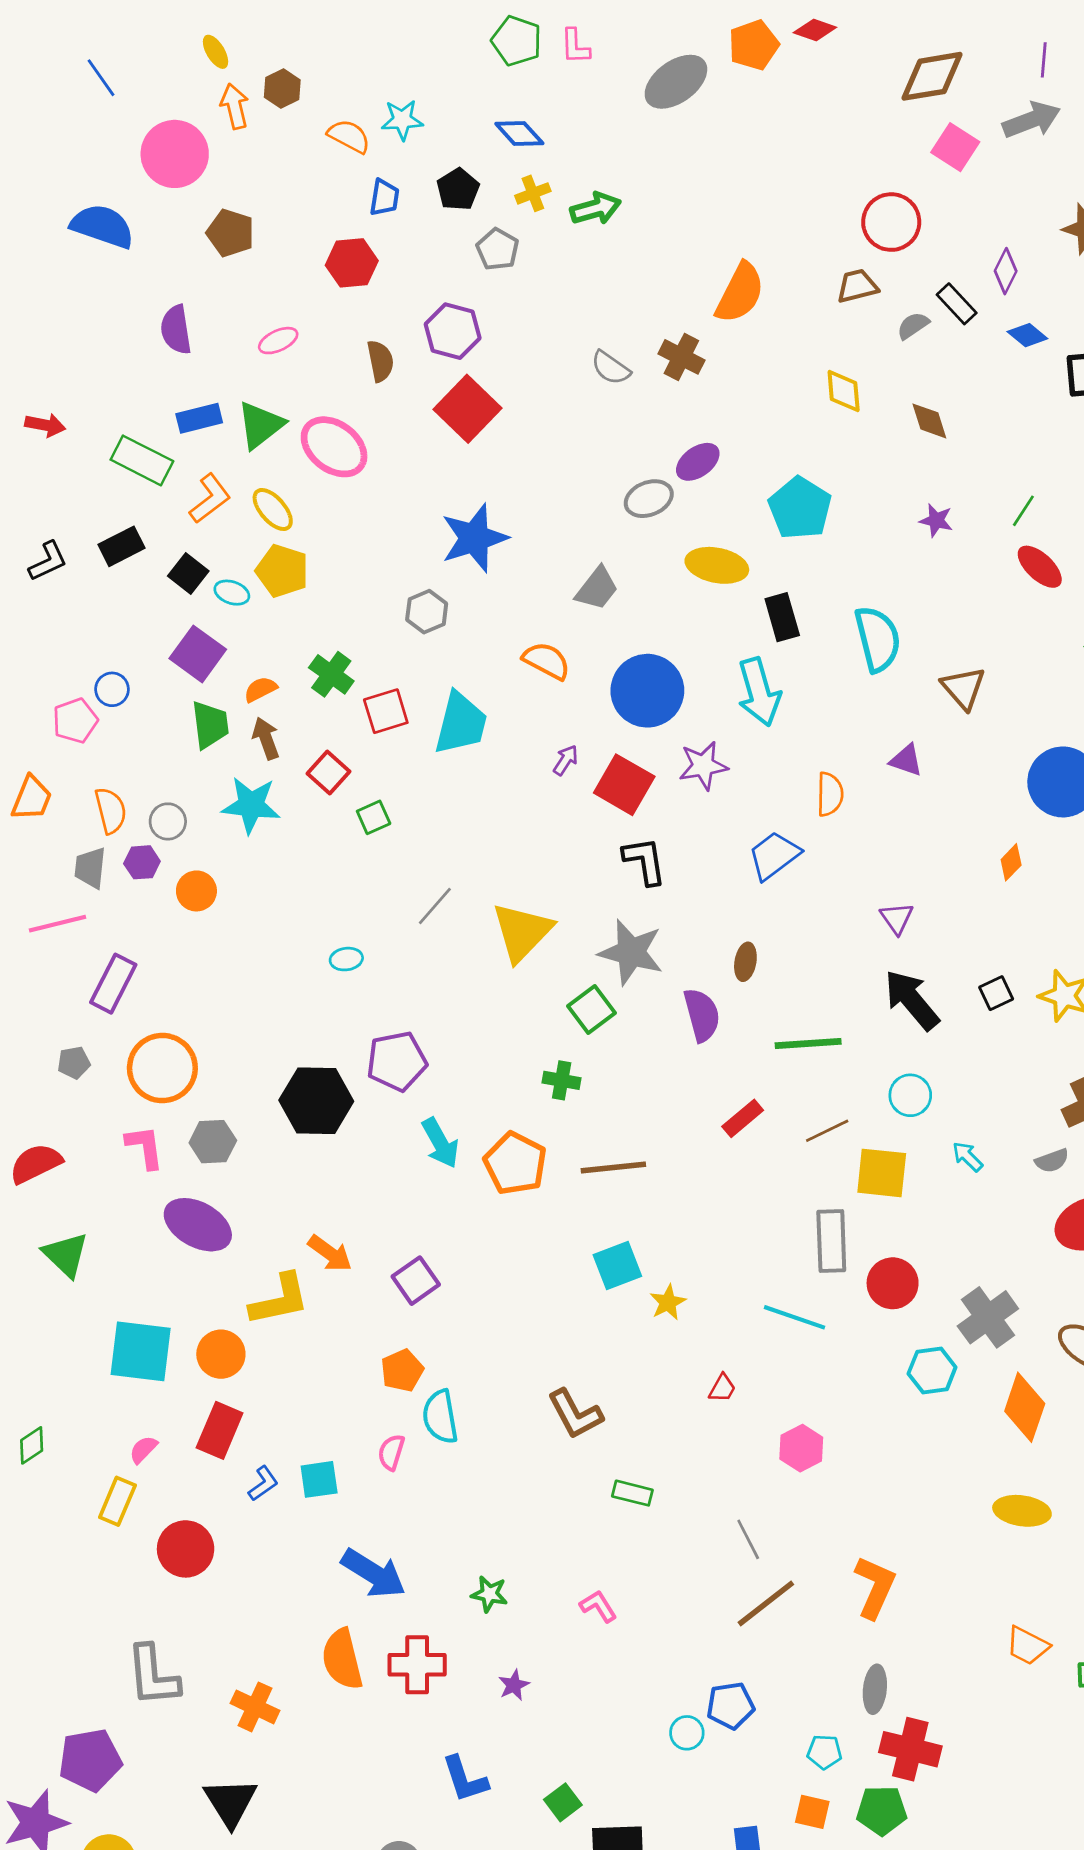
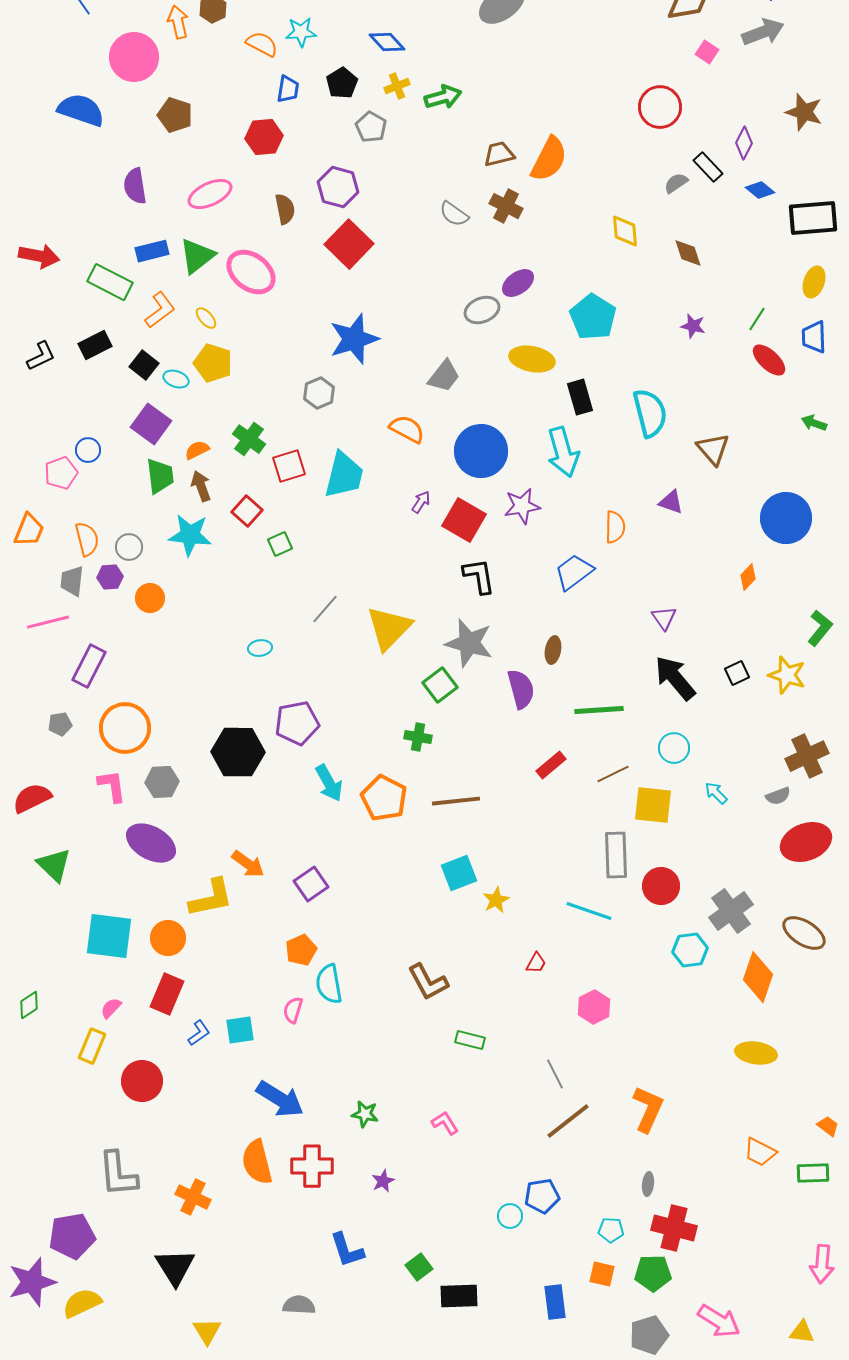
pink square: (955, 147) -> (707, 52), size x0.7
brown trapezoid: (857, 286) -> (499, 154), moved
pink ellipse: (278, 341) -> (210, 194), size x1.5
red arrow: (45, 425) -> (39, 256), size x1.4
yellow ellipse: (273, 509) -> (206, 318), size x0.7
gray ellipse: (875, 1689) -> (648, 1184), size x0.7

